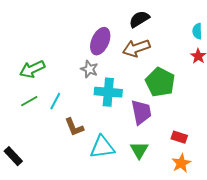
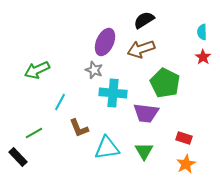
green line: (29, 101) -> (34, 133), moved
purple trapezoid: (141, 112) -> (146, 113), turned 108

